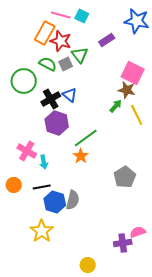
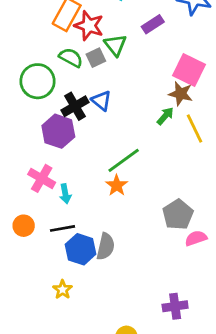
purple hexagon: (57, 123) -> (58, 131), moved
yellow star: (42, 231) -> (63, 290), size x0.6
pink semicircle: (138, 232) -> (196, 238), moved

